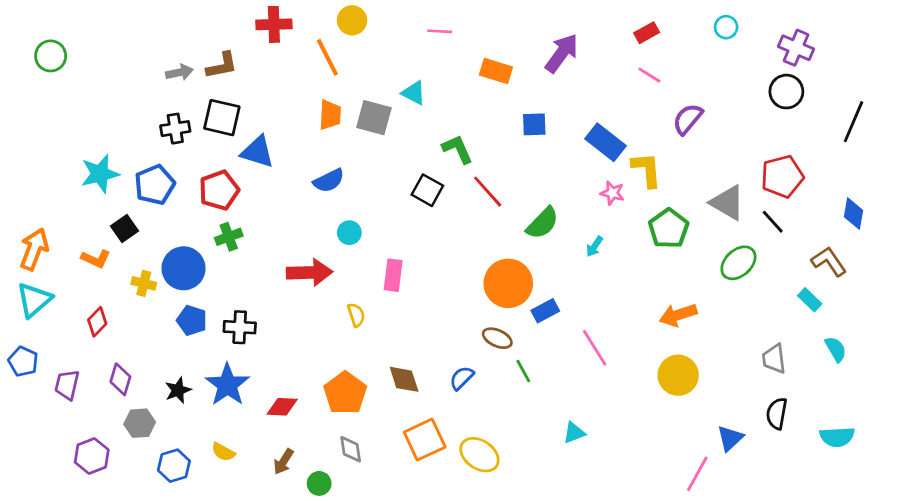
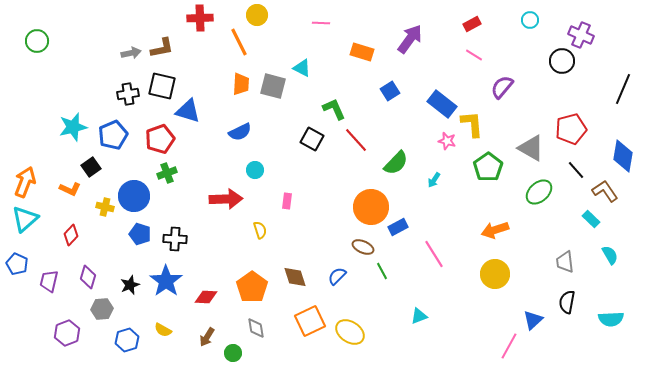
black circle: (786, 92) -> (562, 61), moved
blue square: (534, 124) -> (390, 91), turned -30
blue diamond: (854, 214) -> (623, 156), size x1.4
black line: (773, 222) -> (576, 170), moved
pink rectangle: (393, 275) -> (287, 201), size x0.7

